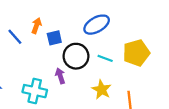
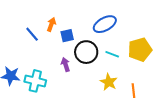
purple arrow: (60, 76) -> (66, 65), moved
cyan cross: (35, 91) -> (35, 81), moved

